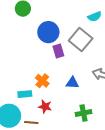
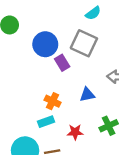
cyan rectangle: (25, 94) -> (46, 122), moved
red star: (45, 107) -> (75, 132), moved

